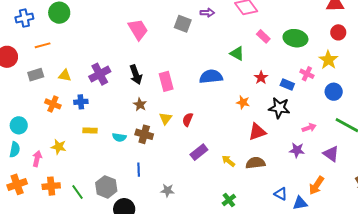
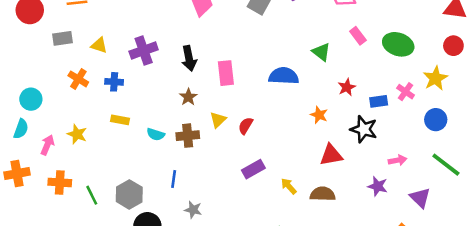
blue rectangle: (287, 85) -> (379, 101), turned -40
brown cross: (144, 134) -> (188, 136), turned -30
gray star: (167, 190) -> (193, 210), moved

